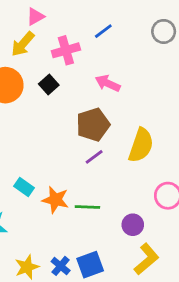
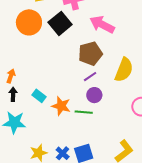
pink arrow: (108, 83) -> (102, 24), size x1.4
black square: (49, 85) -> (60, 23), size x1.6
purple circle: (133, 225) -> (94, 95), moved

